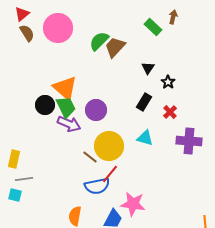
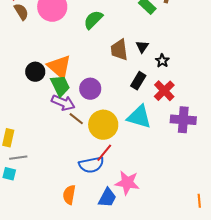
brown trapezoid: (115, 47) -> (119, 50), moved, turned -50
black circle: (45, 105) -> (35, 72), moved
red cross: (170, 112) -> (164, 91), size x1.5
cyan triangle: (145, 138) -> (139, 117), size x1.5
brown line: (90, 157) -> (76, 119), moved

